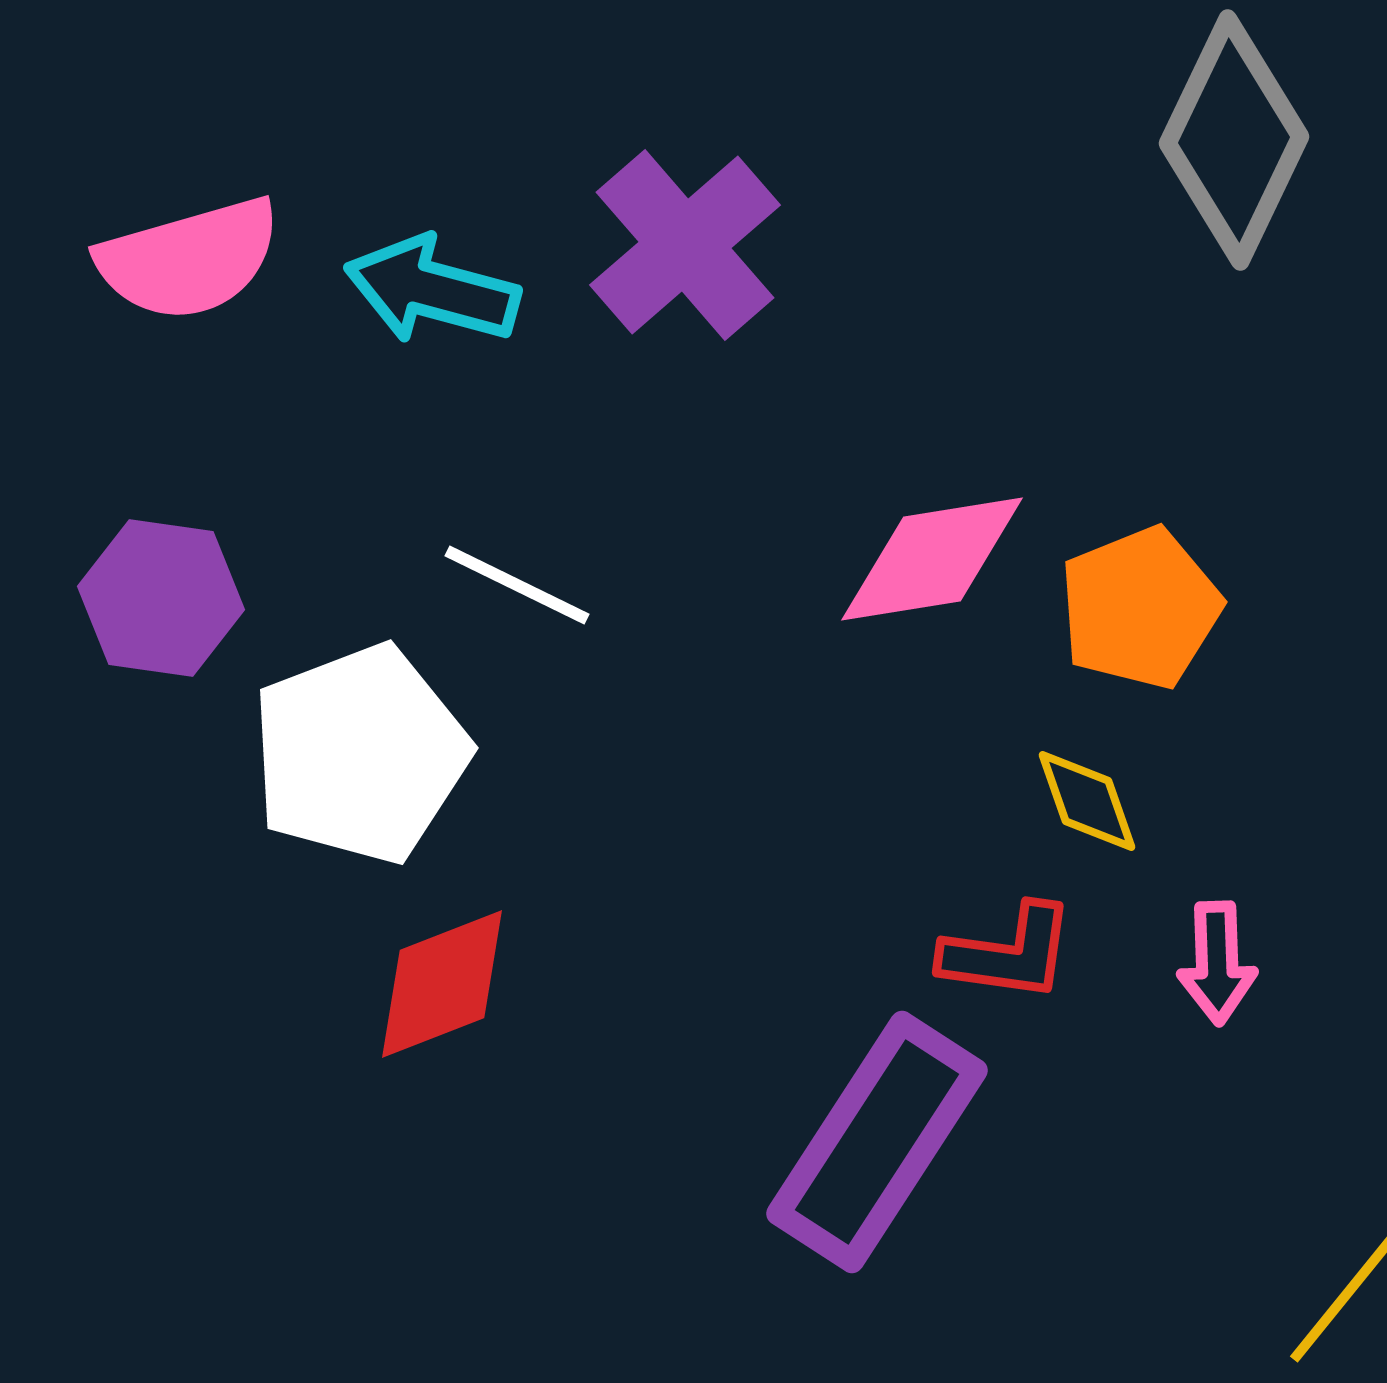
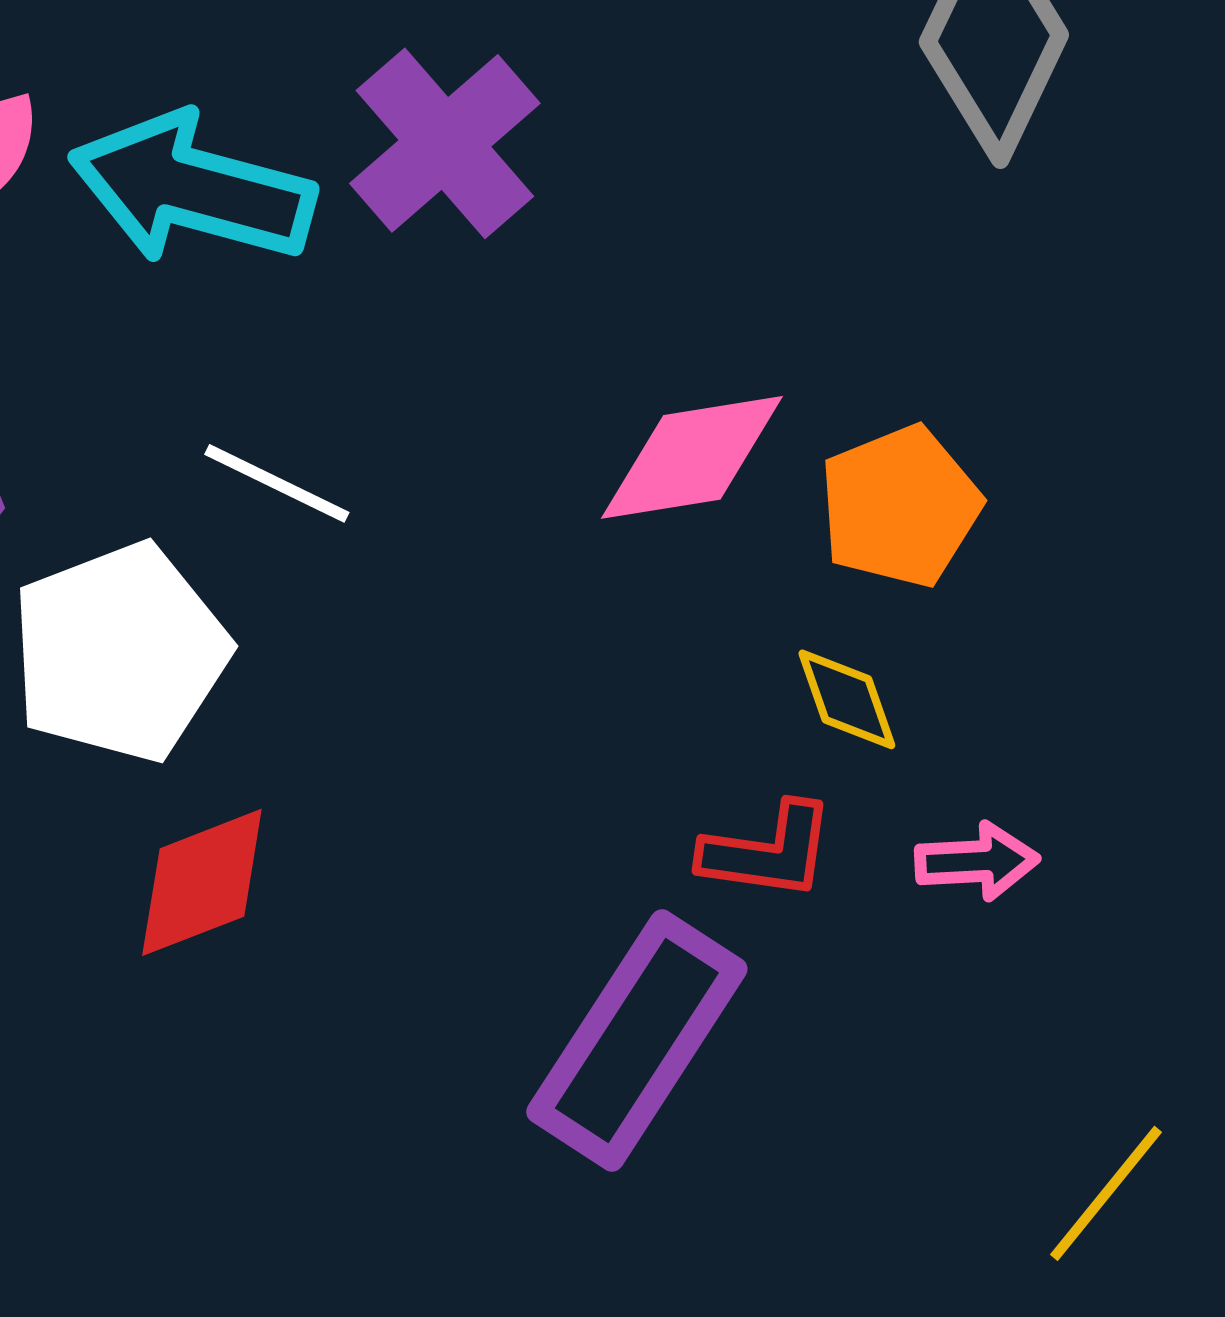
cyan arrow: (432, 290) -> (192, 188), size x1.4
pink arrow: (1217, 963) -> (977, 861), turned -91

